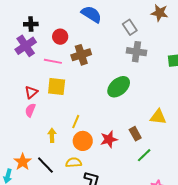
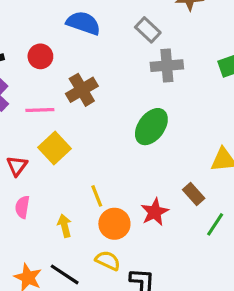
red circle: (60, 37) -> (40, 56), moved
yellow square: (57, 87) -> (54, 148), turned -36
pink semicircle: (30, 110) -> (22, 207), moved
yellow line: (76, 122) -> (97, 196), turned -32
yellow semicircle: (74, 162) -> (108, 261), turned 42

